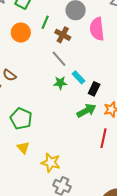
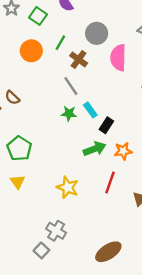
yellow star: (51, 163) -> (68, 187), moved

